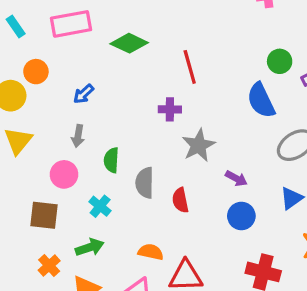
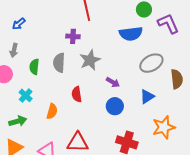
blue semicircle: (261, 100) -> (131, 34), turned -75
gray semicircle: (145, 183) -> (59, 63), moved
orange semicircle: (151, 252) -> (52, 111), moved, turned 91

